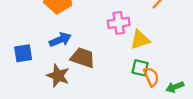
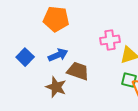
blue square: (23, 53) -> (25, 57), moved, turned -36

